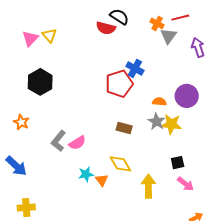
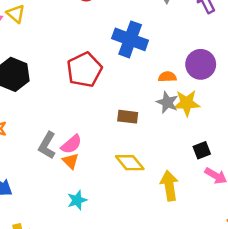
blue cross: (135, 68) -> (130, 39), size x1.5
red pentagon: (119, 84) -> (84, 70), moved
cyan star: (86, 174) -> (77, 200), moved
orange triangle: (102, 180) -> (71, 161), moved

